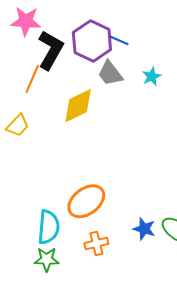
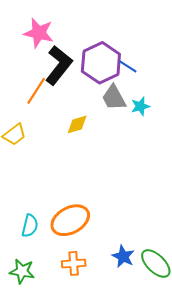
cyan star: (152, 76) -> (140, 106), moved
yellow diamond: (78, 106) -> (77, 124), size x0.6
cyan semicircle: (49, 227) -> (30, 226), moved, size x0.7

